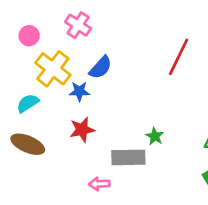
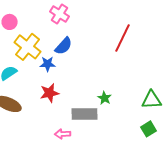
pink cross: (78, 25) -> (60, 14), moved

